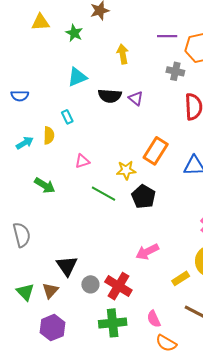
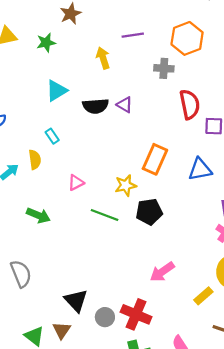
green star: (74, 33) -> (46, 43), turned -30
purple line: (167, 36) -> (133, 35), moved
black pentagon: (143, 197) -> (149, 212), turned -30

